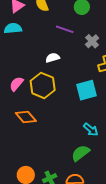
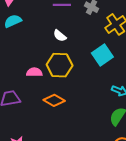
white semicircle: (53, 58) -> (60, 36), turned -104
pink semicircle: (16, 84) -> (34, 72), turned 70

